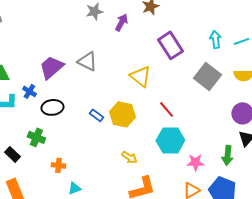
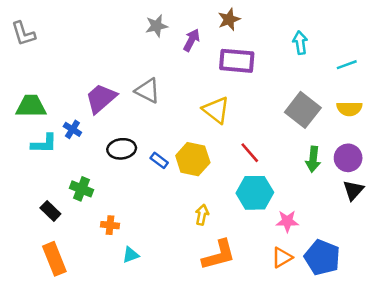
cyan arrow: (215, 39) -> (300, 43), moved
purple rectangle: (170, 45) -> (237, 61), moved, turned -52
black ellipse: (52, 107) -> (122, 149), moved
green arrow: (227, 155) -> (313, 159), moved
yellow arrow: (129, 157) -> (202, 215), turned -112

